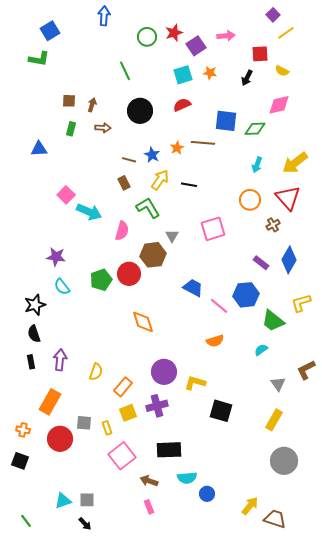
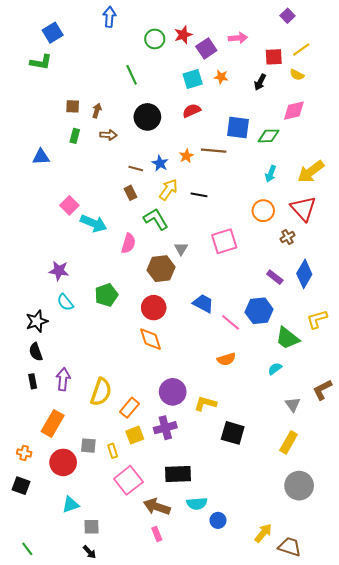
yellow line: (286, 33) -> (301, 50), moved
red circle: (129, 274) -> (154, 308), moved
yellow semicircle: (96, 372) -> (101, 392), size x1.5
brown arrow: (149, 481) -> (157, 507), size x1.4
cyan triangle: (63, 501) -> (70, 505), moved

